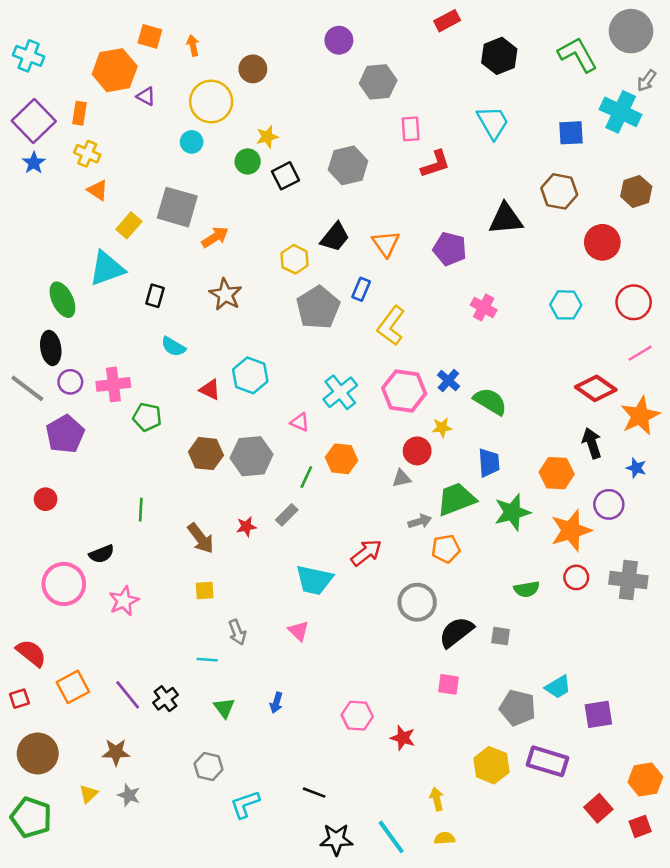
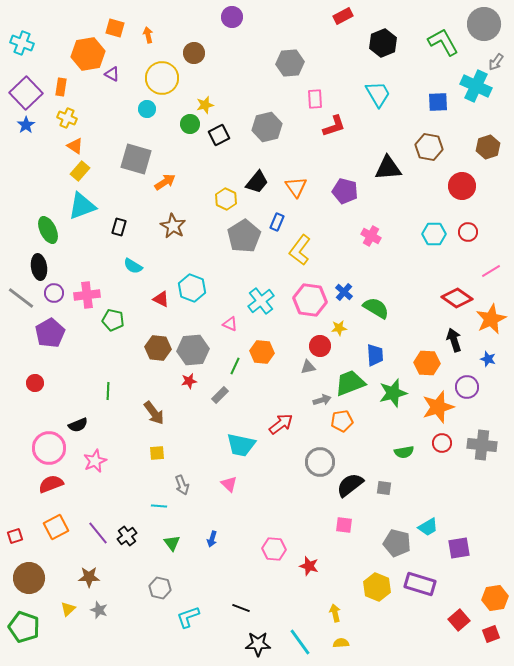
purple circle: (339, 40) -> (232, 17), moved
yellow rectangle: (129, 225) -> (80, 171), moved
red circle: (634, 302) -> (468, 232), moved, size x0.7
red star: (246, 527) -> (189, 381), moved
red semicircle: (31, 653) -> (51, 484), moved, turned -60

